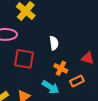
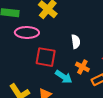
cyan arrow: (51, 87) -> (64, 77), moved

